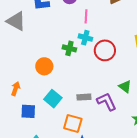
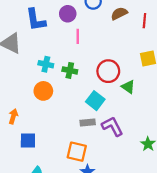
pink line: (86, 16) -> (78, 36), moved
cyan cross: (85, 38) -> (46, 64), moved
green triangle: (125, 86) -> (128, 87), moved
cyan square: (53, 99) -> (95, 101), moved

